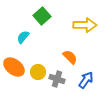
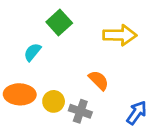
orange ellipse: (14, 67) -> (20, 94), turned -35
blue arrow: (86, 80) -> (137, 113), moved

